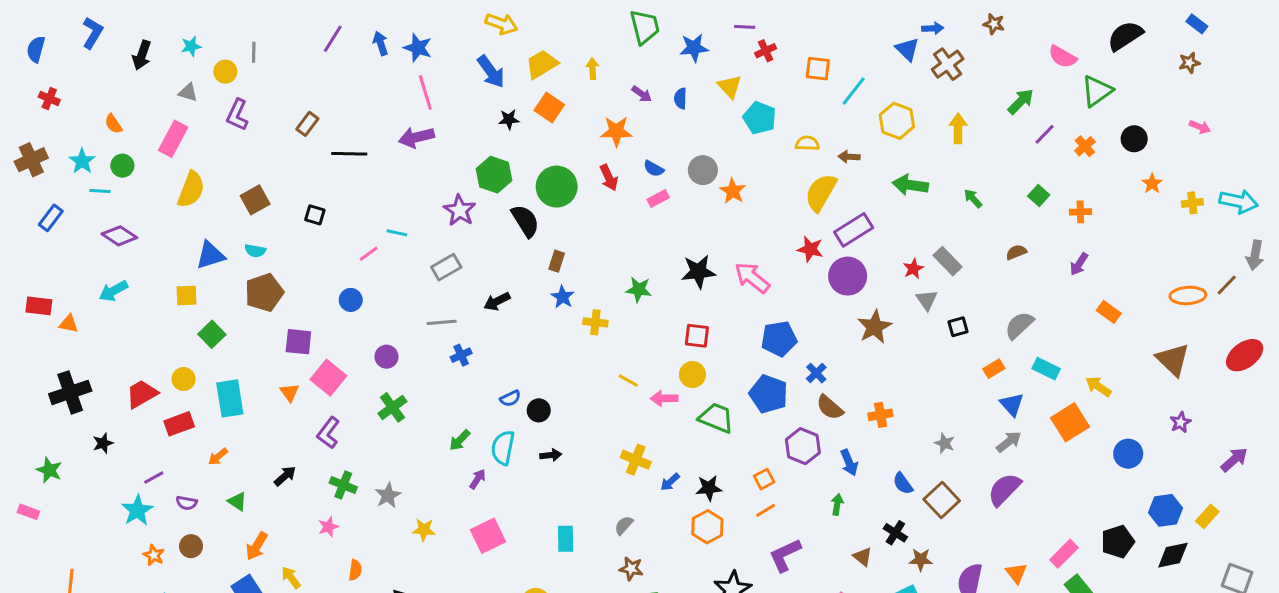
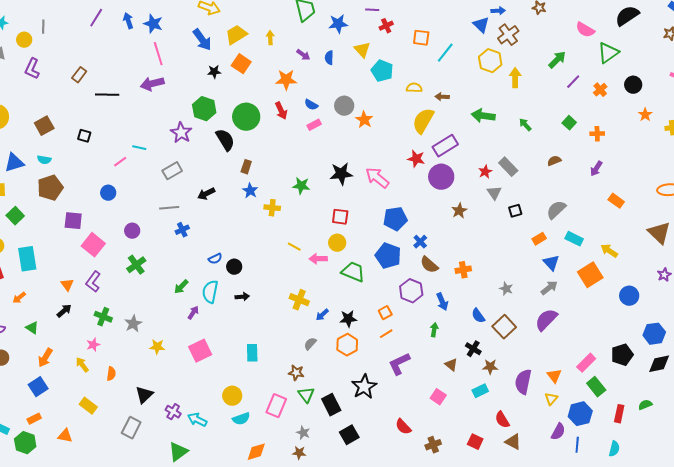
yellow hexagon: (897, 121) -> (490, 61), moved
brown star: (874, 327) -> (459, 211), size x0.7
orange triangle: (290, 392) -> (67, 285), moved
gray semicircle: (624, 525) -> (310, 344), moved
yellow arrow: (291, 578) -> (82, 365), moved

